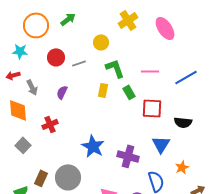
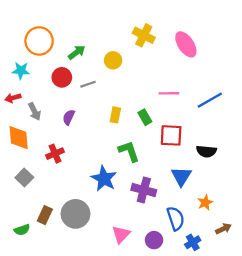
green arrow: (68, 19) -> (77, 52), moved
yellow cross: (128, 20) -> (144, 35), turned -30
green L-shape: (115, 68) -> (129, 151), moved

